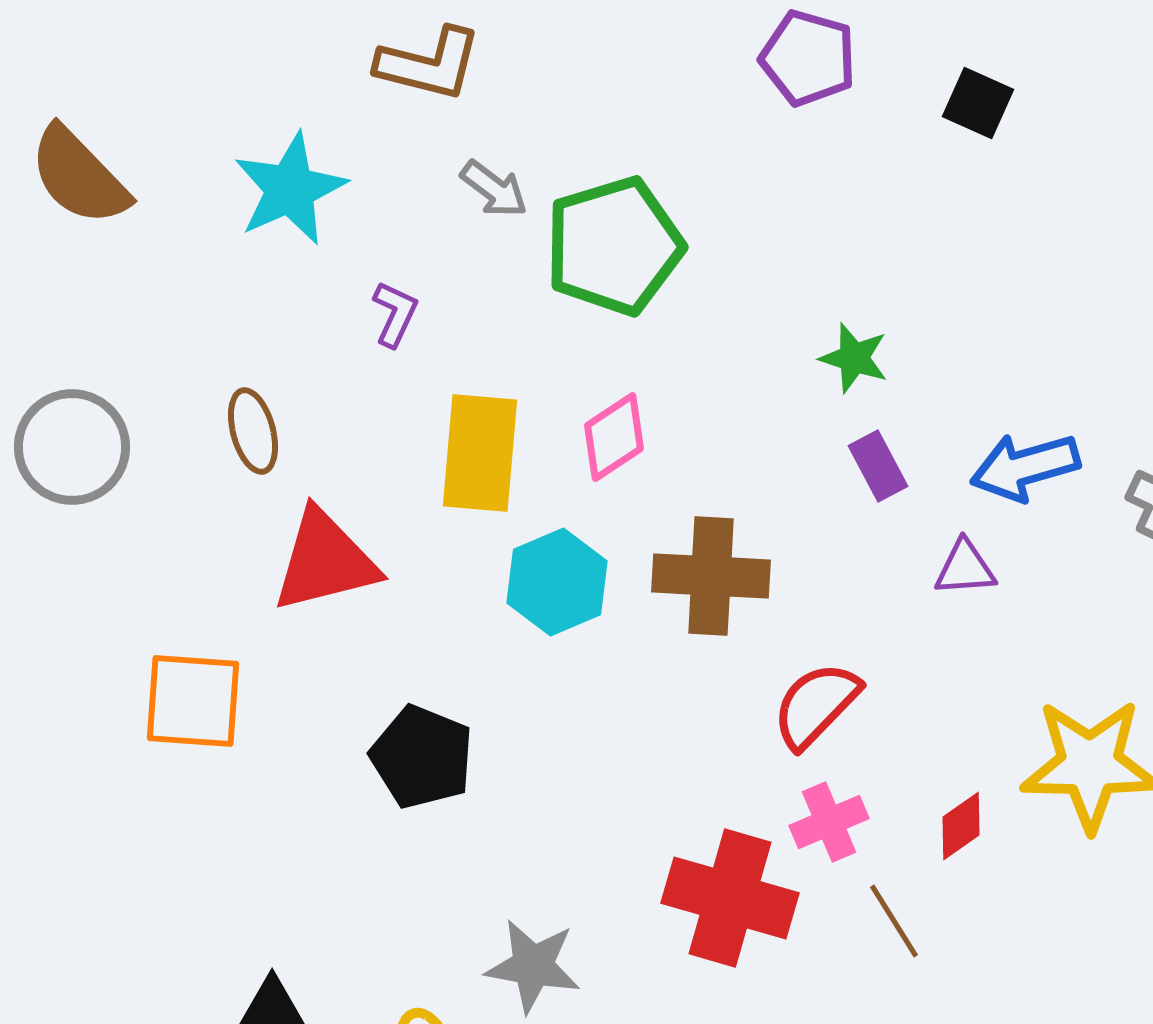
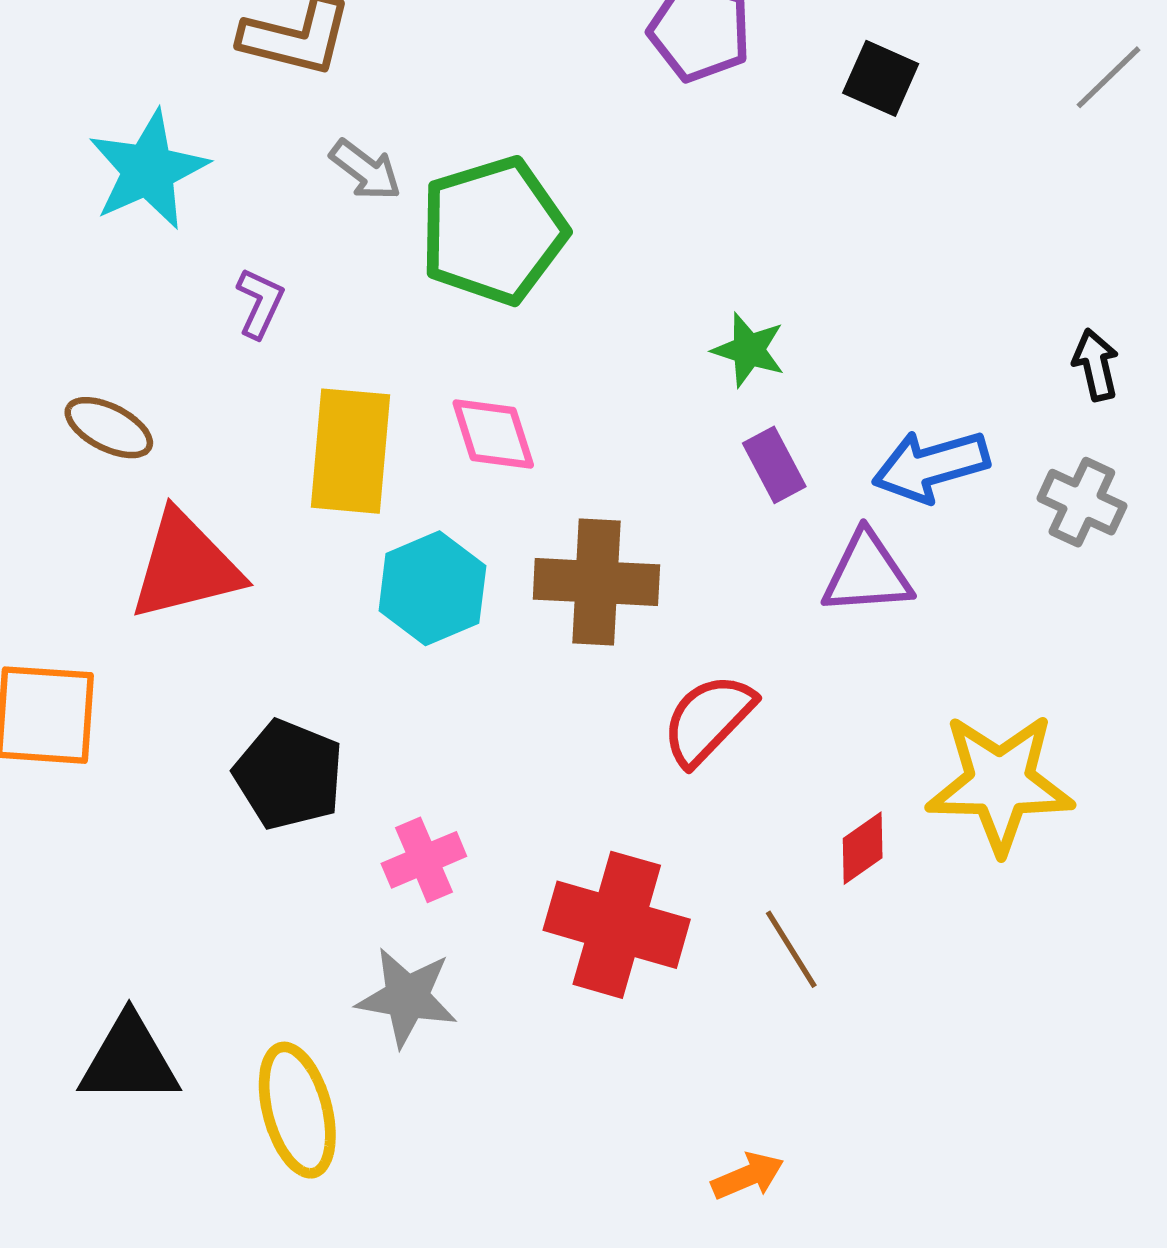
brown ellipse: (253, 431) -> (109, 428), turned -48
pink diamond: (614, 437) -> (493, 434), turned -74
purple triangle: (965, 568) -> (867, 573), size x1.4
pink cross: (829, 822) -> (424, 860), moved

